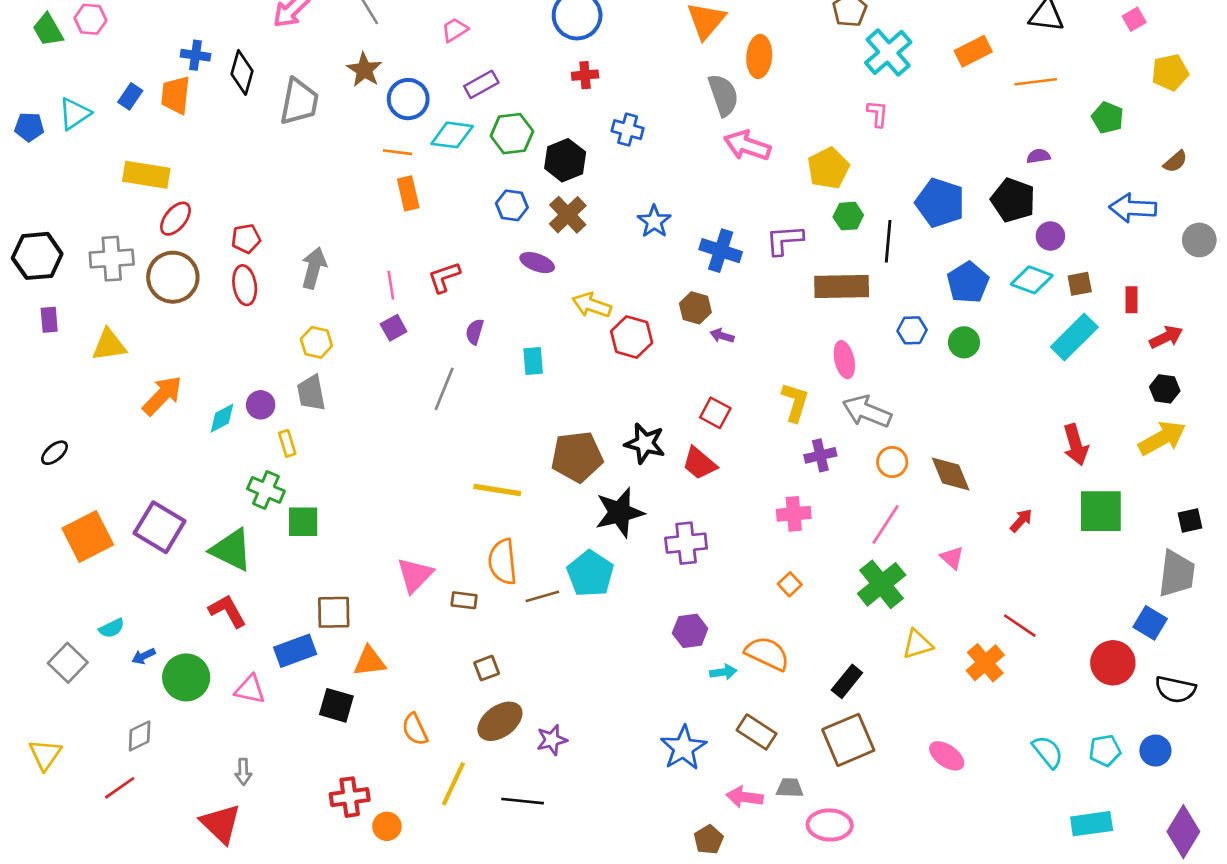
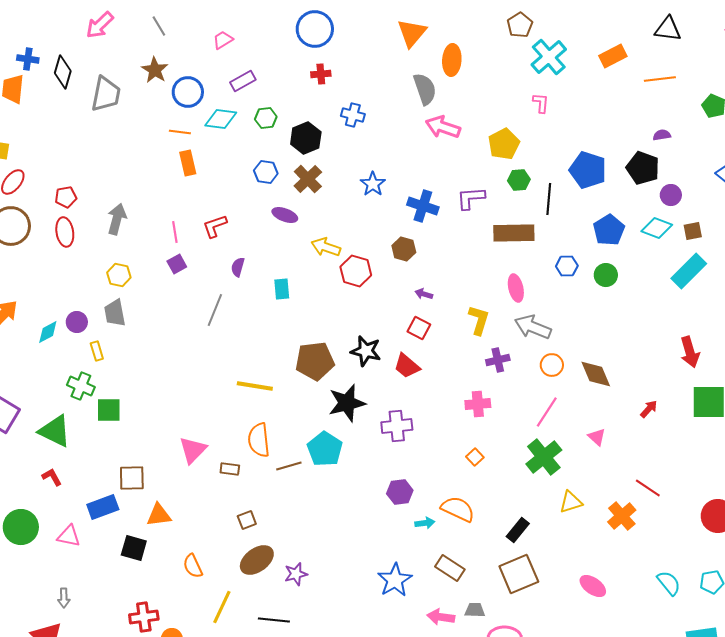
green hexagon: (512, 134) -> (266, 118), size x0.7
purple arrow: (722, 336) -> (424, 294), moved
red L-shape: (227, 611) -> (52, 477), size x0.7

